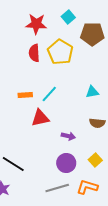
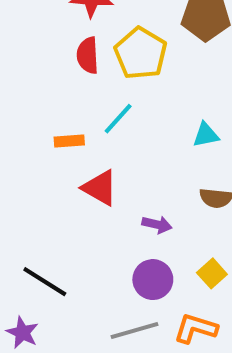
cyan line: (49, 94) -> (118, 119), moved
red triangle: (40, 118) -> (100, 188), turned 42

